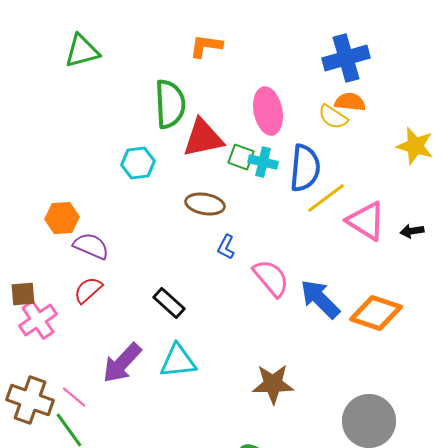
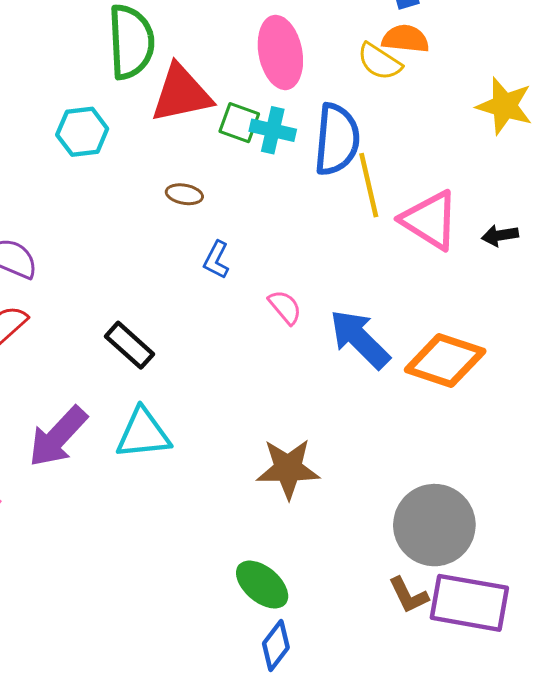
yellow line: (326, 198) -> (369, 185), turned -66
brown ellipse: (205, 204) -> (184, 194), size x0.6
pink semicircle: (271, 278) -> (285, 307), size x0.6

